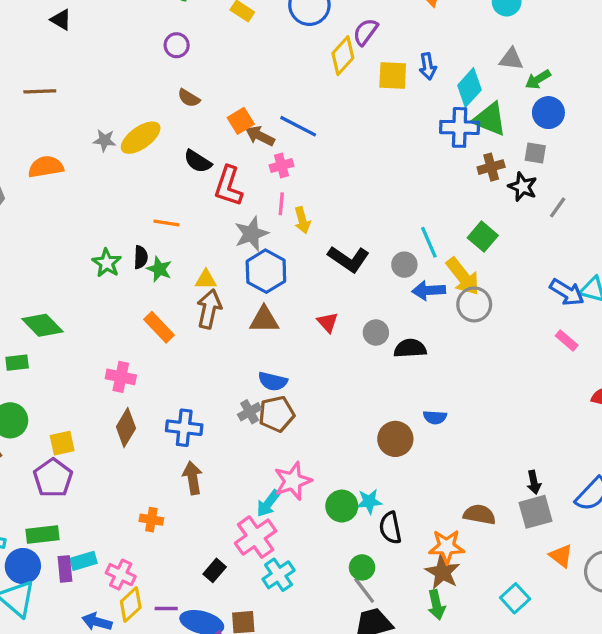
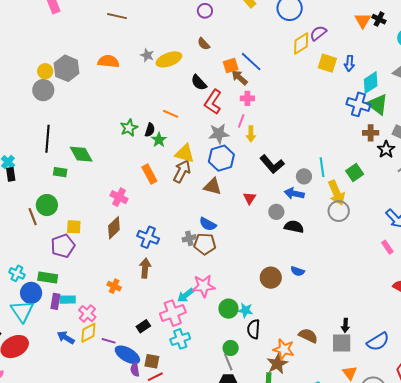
blue line: (298, 126) -> (251, 62), moved
yellow triangle: (206, 280) -> (185, 153), size x1.5
blue arrow: (429, 290) -> (294, 194), moved

